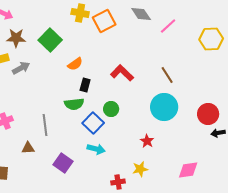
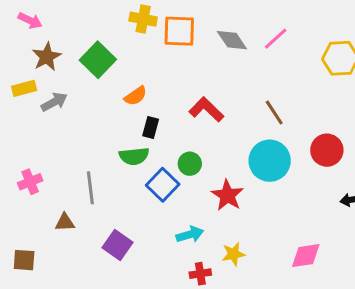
gray diamond: (141, 14) -> (232, 40), moved
orange square: (104, 21) -> (179, 31), turned 30
brown star: (16, 38) -> (47, 57), turned -30
red circle: (208, 114) -> (327, 150), moved
red star: (147, 141) -> (227, 195), moved, size x1.5
cyan arrow: (96, 149) -> (190, 234), moved, turned -30

